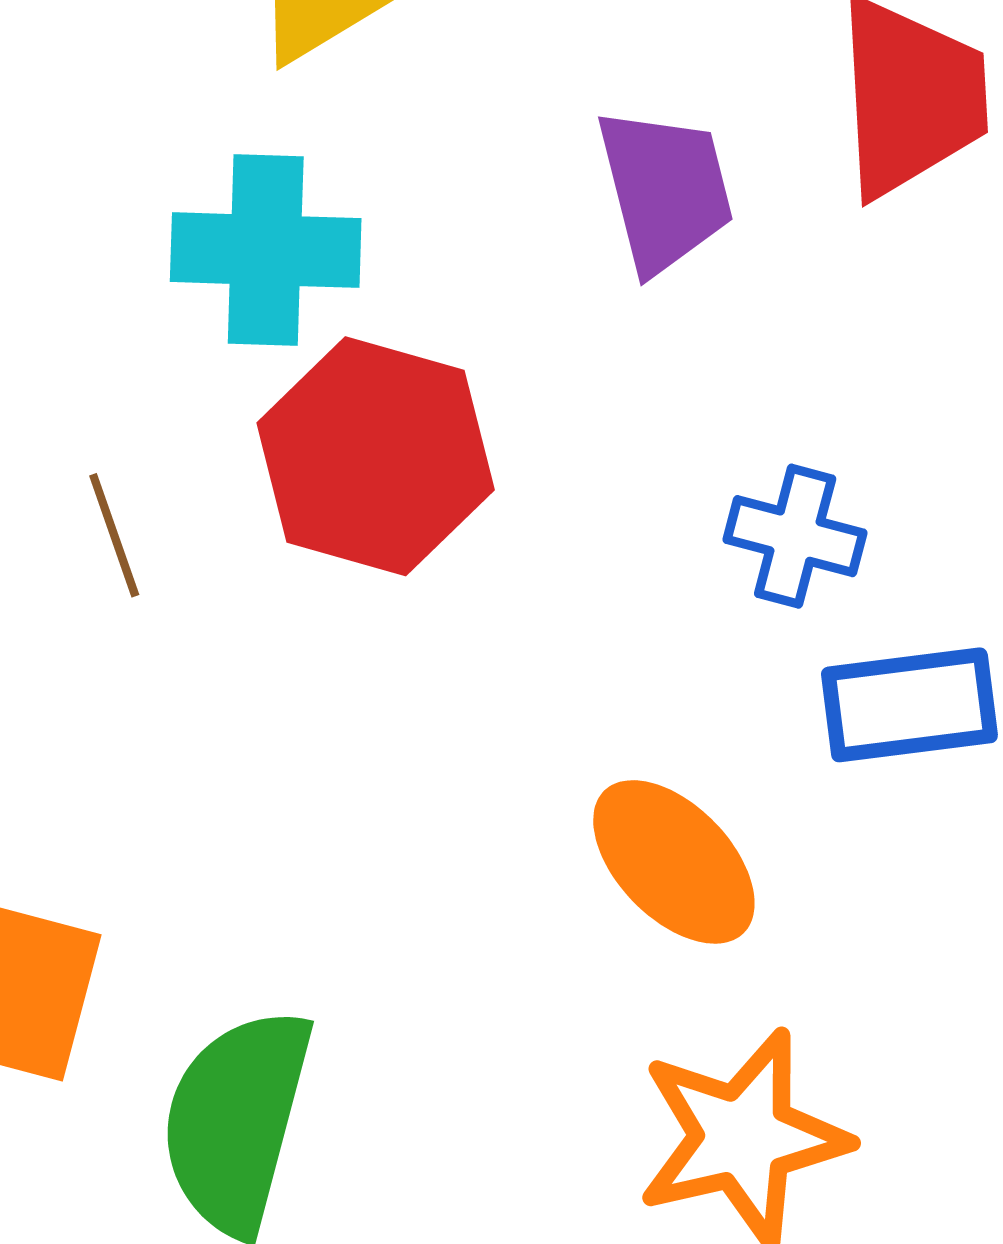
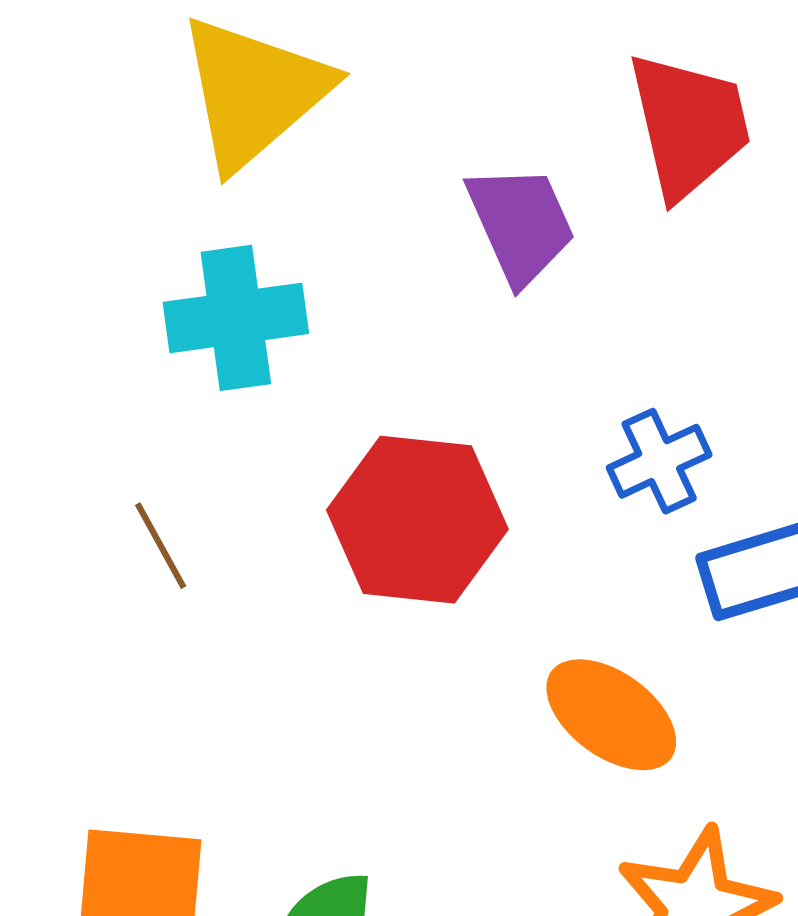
red hexagon: (376, 456) -> (417, 520), moved
blue cross: (795, 536) -> (659, 461), turned -30

